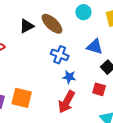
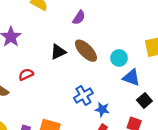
cyan circle: (83, 12) -> (119, 58), moved
blue cross: (60, 55) -> (83, 95), moved, turned 36

